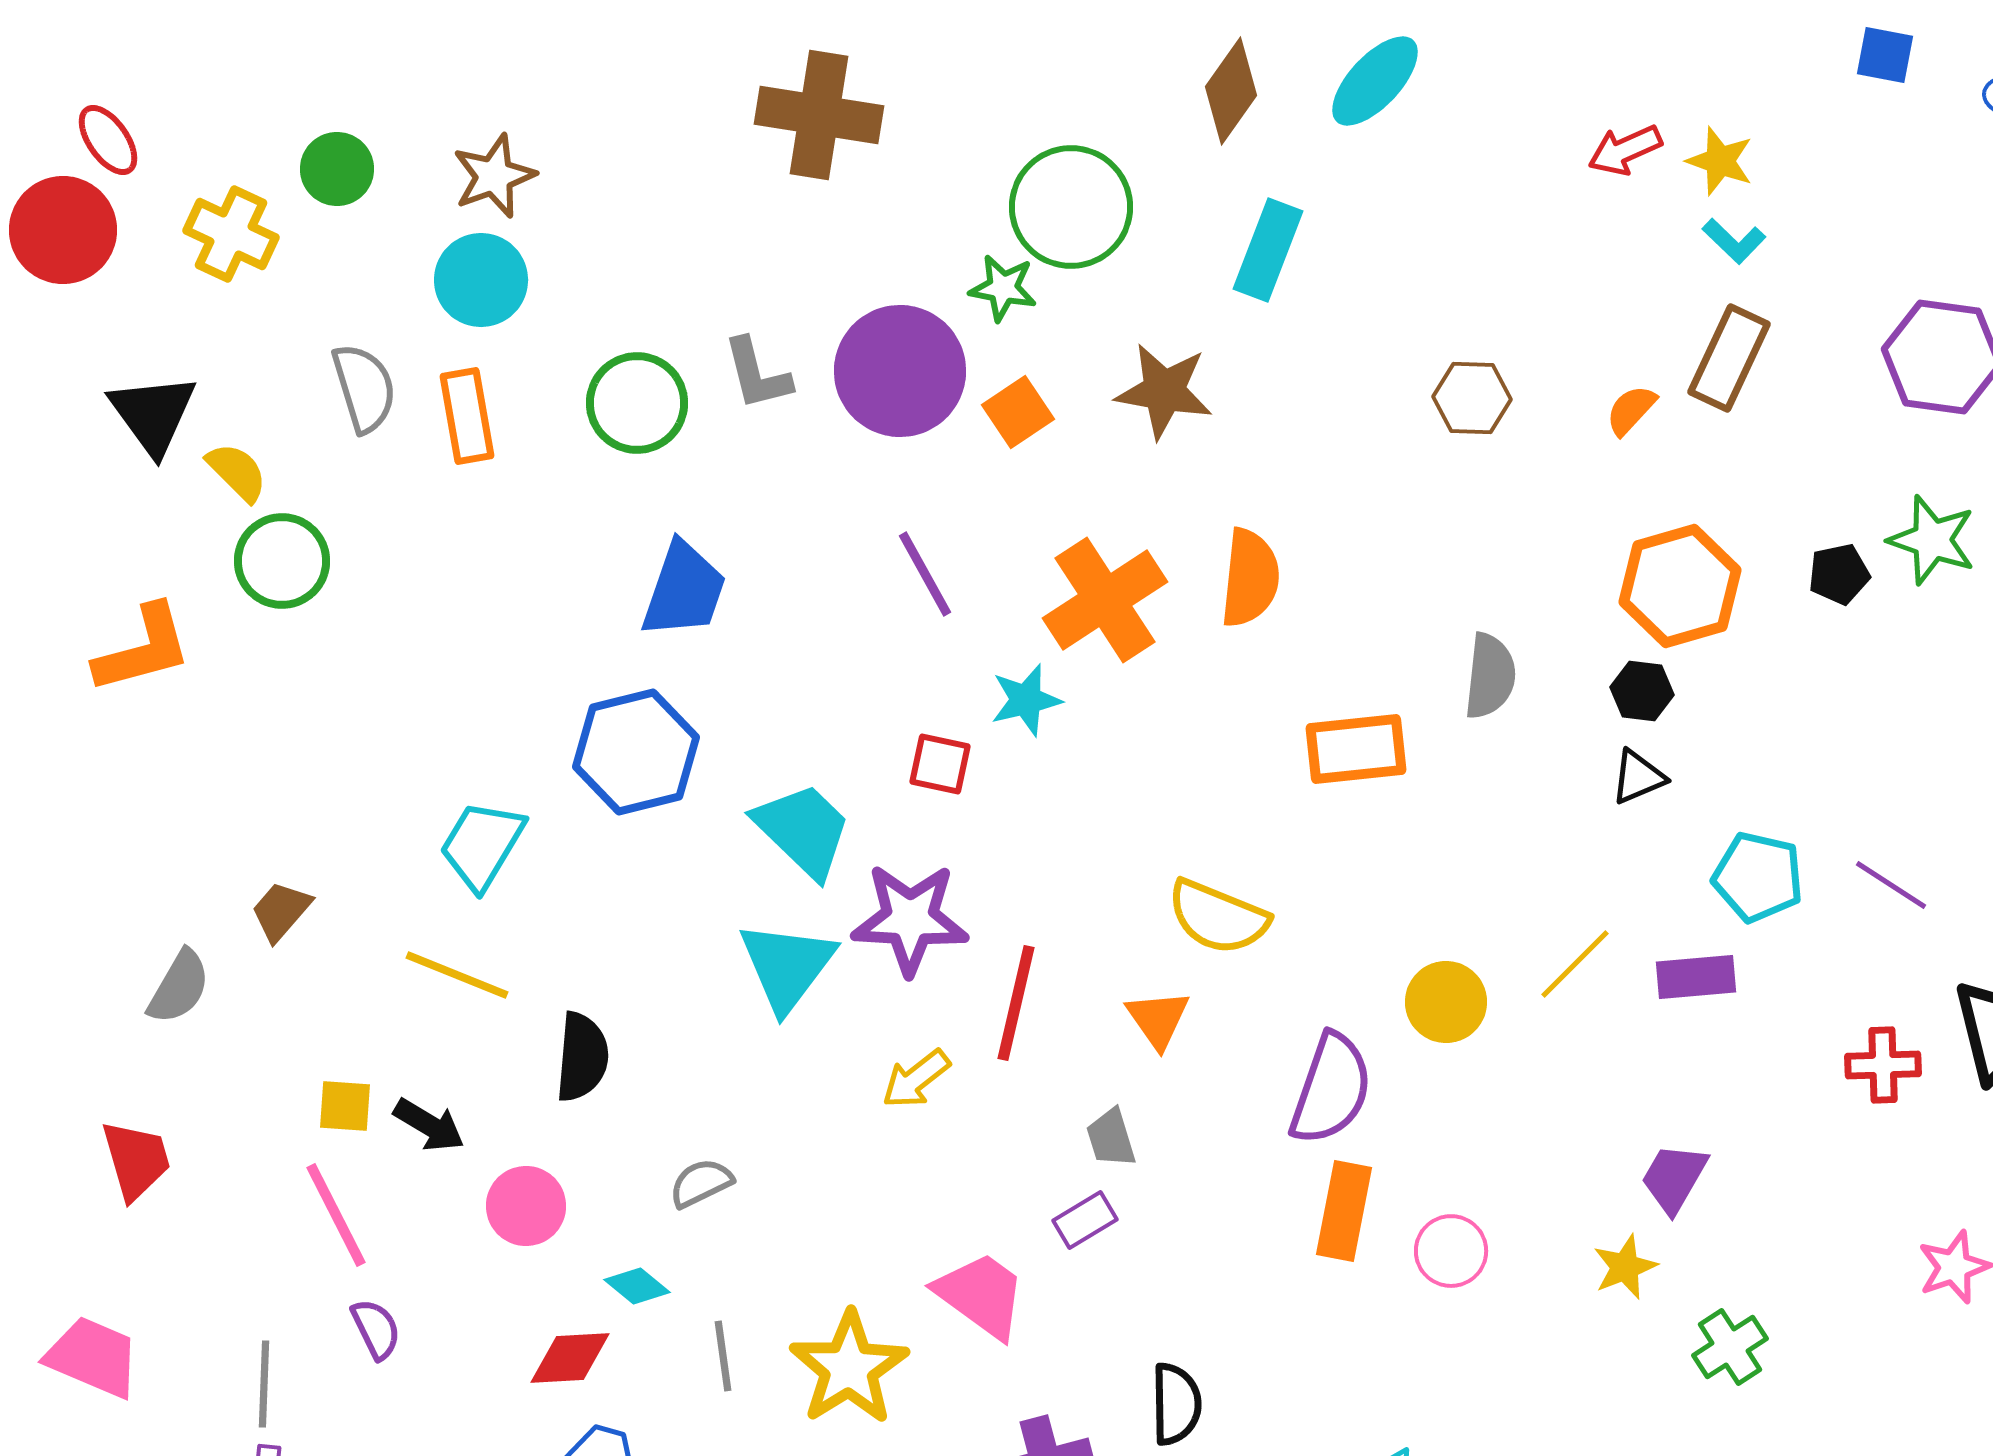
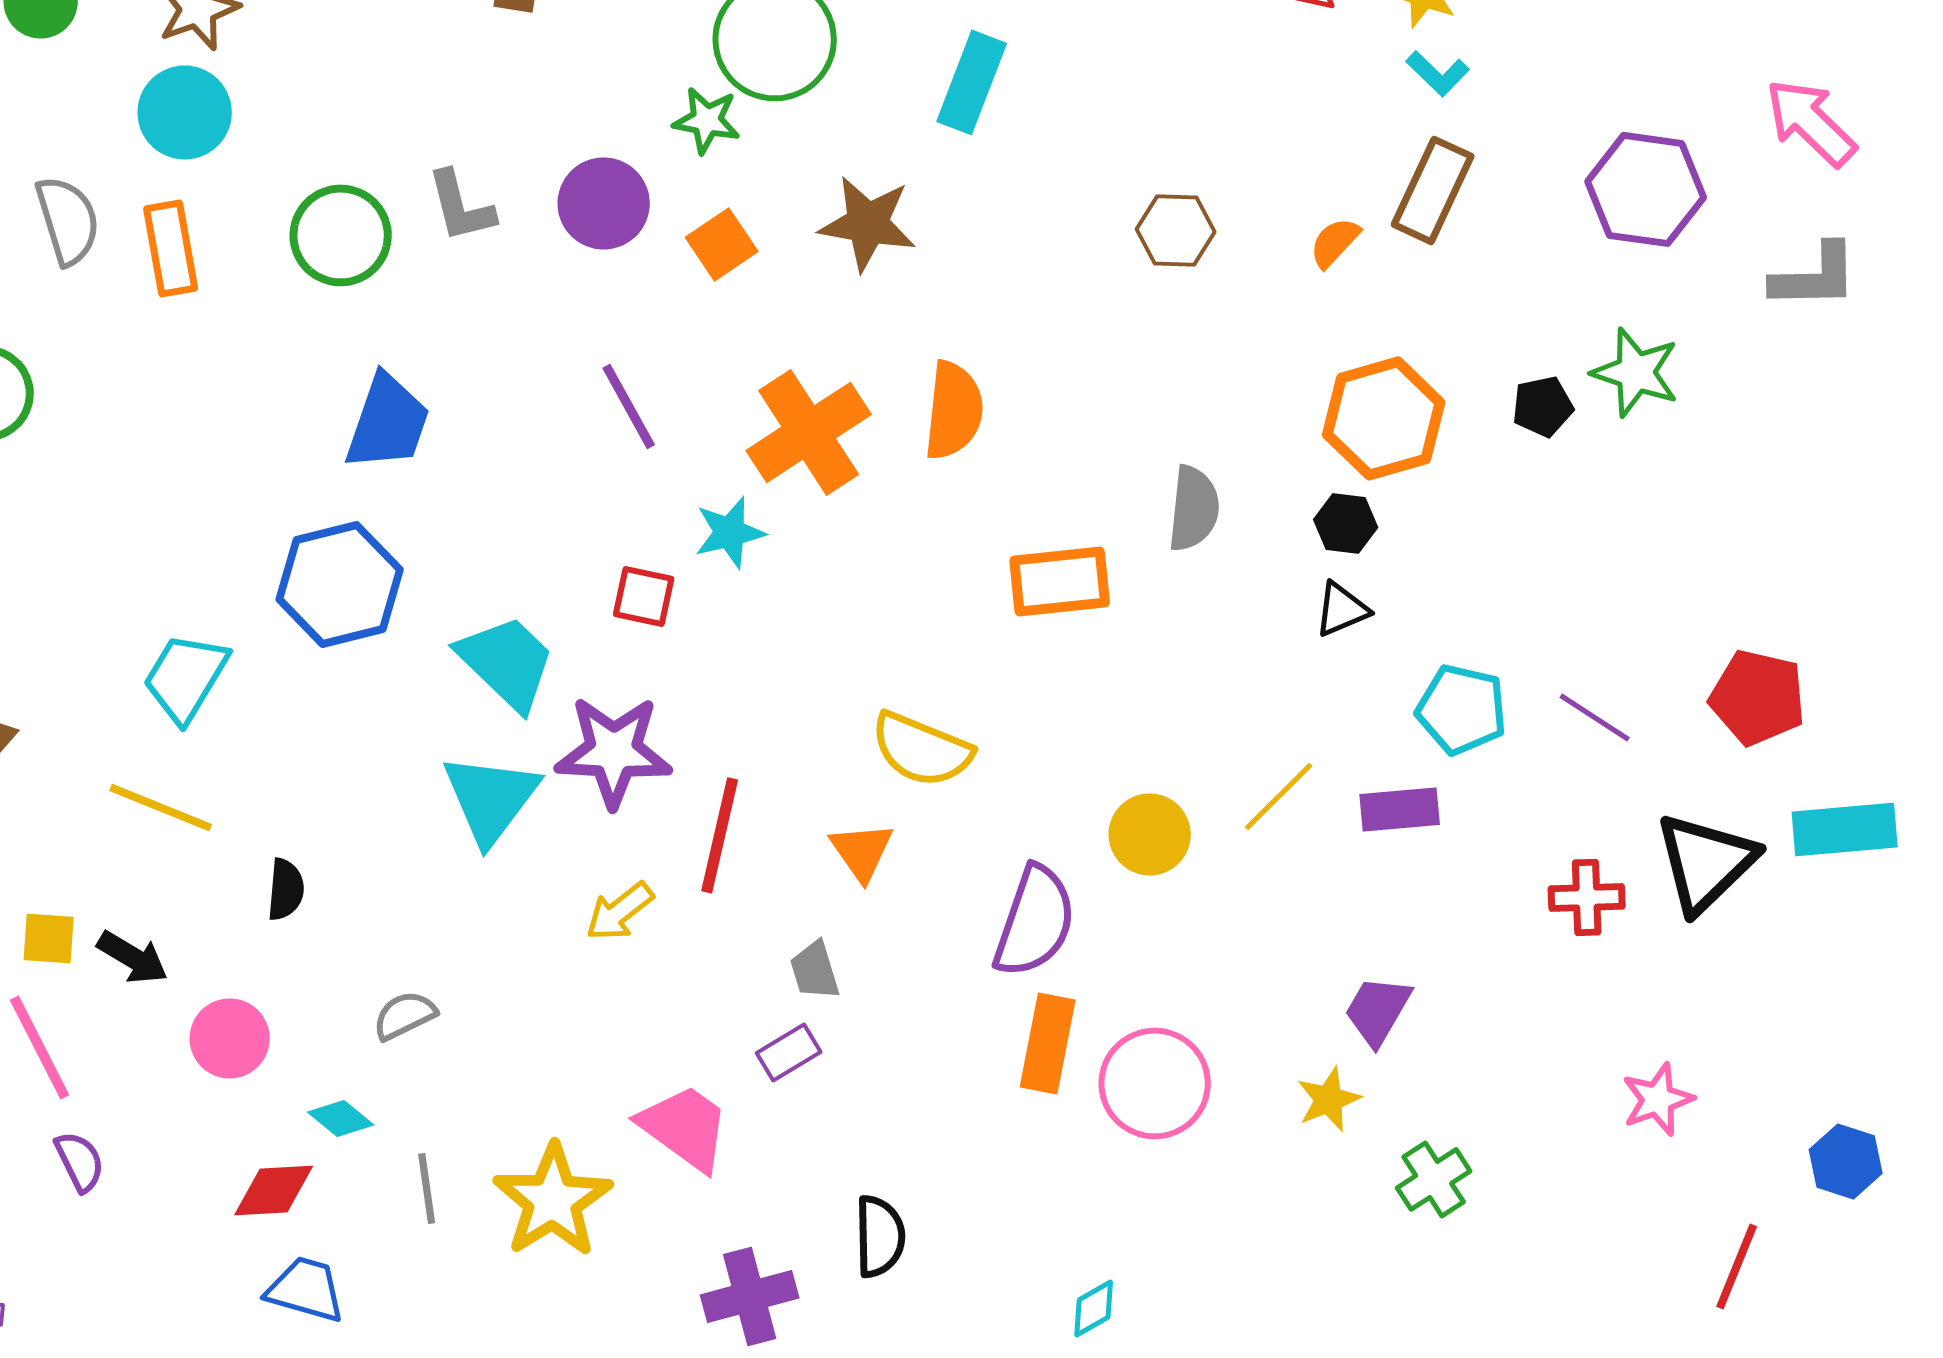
purple circle: (900, 371) -> (604, 203), size x0.7
black semicircle: (582, 1057) -> (286, 889), size x0.7
pink circle: (1451, 1251) -> (1155, 1083), size x1.5

